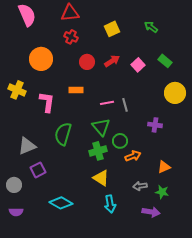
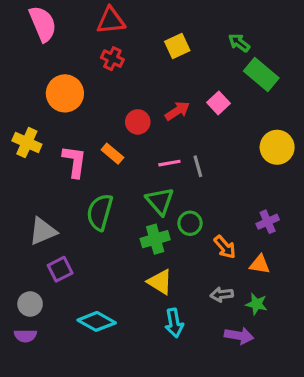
red arrow: (112, 61) -> (177, 111), moved
green rectangle: (165, 61) -> (261, 74), moved, size x1.5
red circle: (87, 62) -> (138, 122), moved
orange rectangle: (76, 90) -> (112, 154), moved, turned 40
purple cross: (155, 125) -> (268, 222), moved, turned -32
orange arrow: (133, 156) -> (225, 247), moved, turned 70
orange triangle: (164, 167) -> (260, 264), turned 32
gray circle: (14, 185) -> (30, 304), moved

